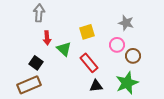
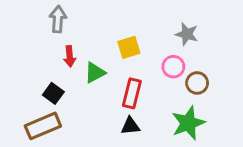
green triangle: (64, 49) -> (95, 73), turned 49
red rectangle: (89, 63) -> (132, 93), turned 54
black triangle: (96, 86) -> (130, 126), moved

